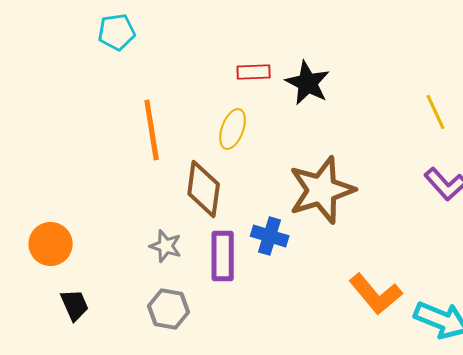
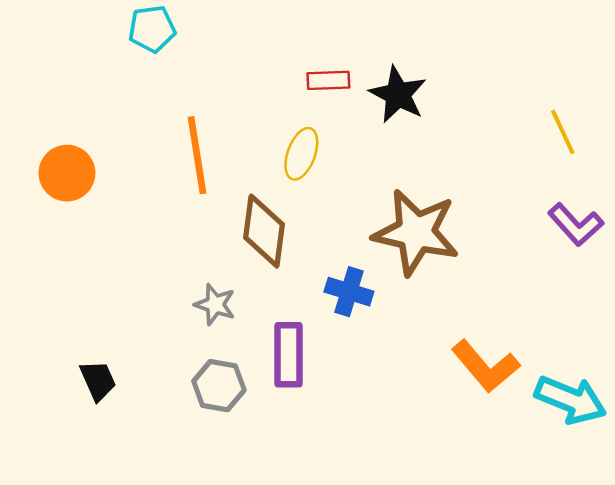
brown star: (322, 190) -> (416, 232), turned 30
orange circle: (51, 244) -> (67, 173), moved
purple rectangle: (223, 256) -> (288, 355), moved

